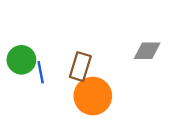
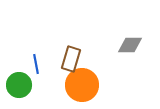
green circle: (21, 60) -> (19, 85), moved

